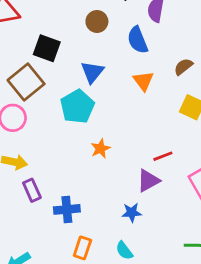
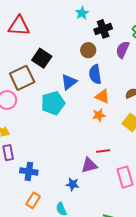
brown circle: (97, 21) -> (88, 50), moved
blue semicircle: (138, 40) -> (95, 74), moved
orange triangle: (143, 81) -> (102, 96), turned -42
orange star: (100, 149) -> (99, 115), moved

